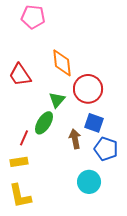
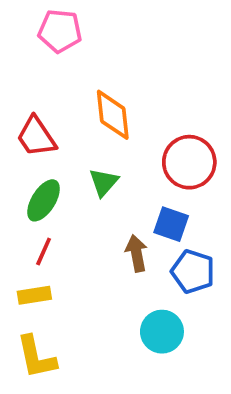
red circle: (88, 89) -> (189, 162), moved
green ellipse: (44, 123) -> (44, 200), moved

